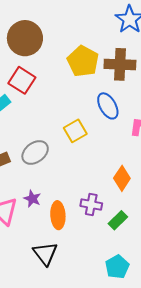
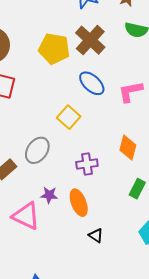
brown cross: (120, 64) -> (90, 40), turned -32
purple cross: (91, 205) -> (87, 164), moved
black triangle: (45, 254) -> (96, 235), moved, size x0.6

